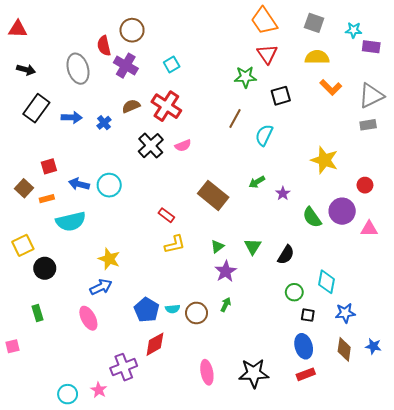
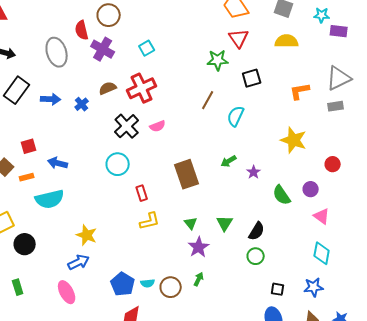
orange L-shape: (331, 87) -> (300, 91), moved, turned 125
red cross: (166, 106) -> (142, 88), turned 32
cyan circle: (109, 185) -> (118, 164), moved
brown rectangle: (213, 195) -> (187, 174), turned 32
purple circle: (342, 211) -> (311, 189), size x0.6
red rectangle: (166, 215) -> (142, 193), turned 35
pink triangle: (369, 229) -> (322, 216), moved, turned 36
green triangle: (217, 246) -> (191, 223), turned -32
cyan diamond: (326, 282) -> (322, 253), moved
green circle: (294, 292) -> (256, 256), moved

